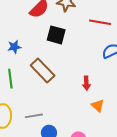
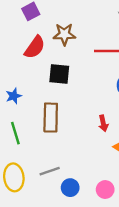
brown rectangle: (43, 71) -> (51, 118), turned 55

